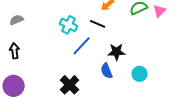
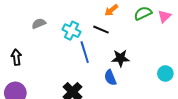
gray semicircle: (17, 20) -> (39, 23), moved
blue line: (82, 46) -> (85, 52), turned -60
cyan circle: (140, 74) -> (165, 74), moved

